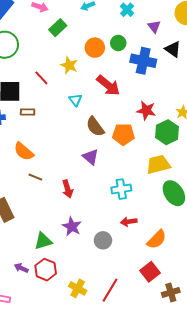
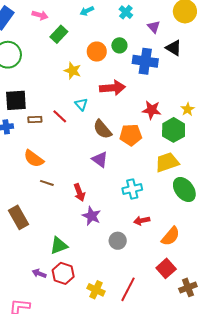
red line: (41, 78) -> (60, 116), moved
red arrow: (108, 85) -> (112, 88), turned -40
purple star: (72, 227) -> (91, 216), moved

